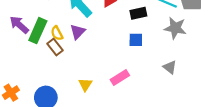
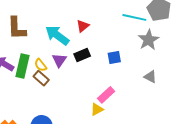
black rectangle: (138, 13) -> (82, 55), moved
gray star: (175, 28) -> (148, 40), turned -30
yellow triangle: (85, 85) -> (97, 109), moved, turned 40

